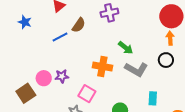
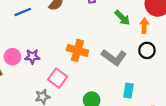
blue line: (60, 37) -> (23, 12), moved
orange arrow: (170, 38) -> (144, 26), moved
green arrow: (126, 48) -> (122, 18), moved

